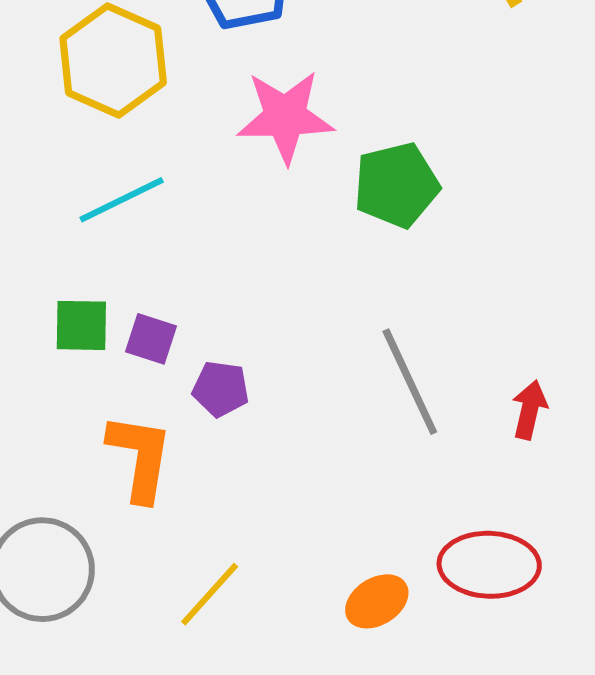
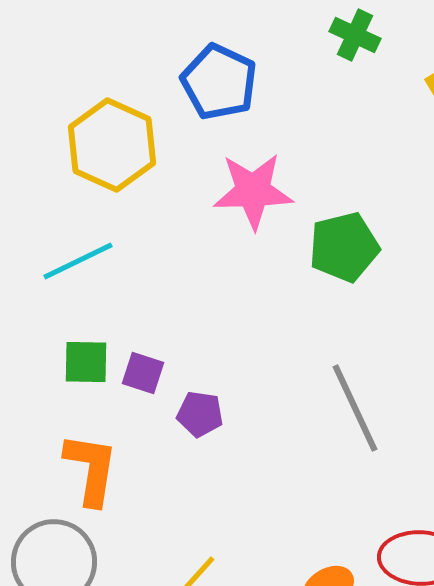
cyan line: (122, 200) -> (78, 261), moved
orange L-shape: (140, 457) -> (91, 469), moved

